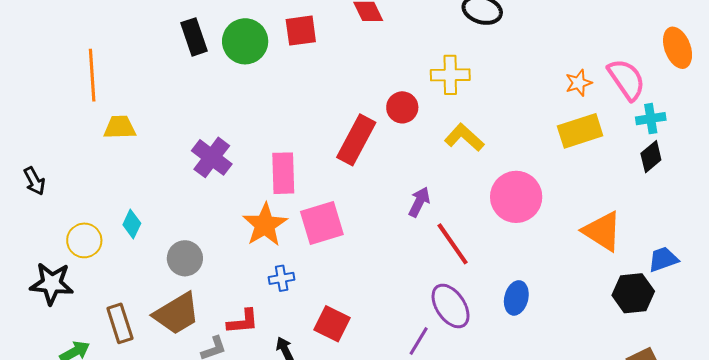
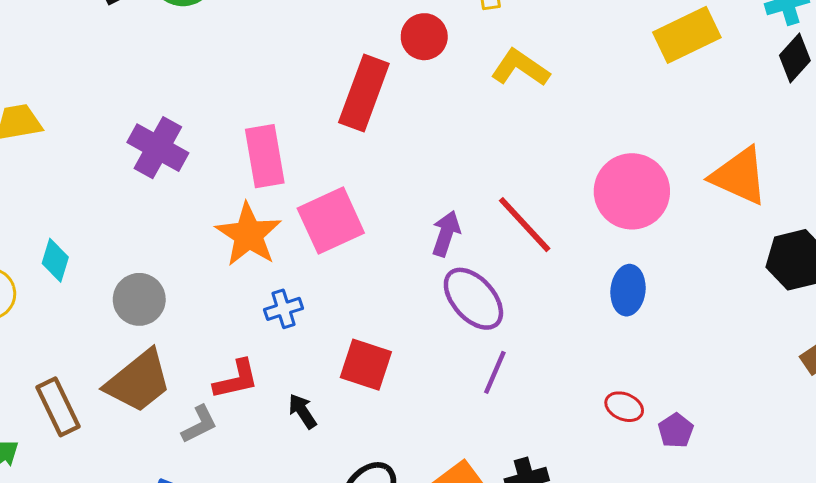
pink circle: (516, 197) -> (632, 191), moved
purple arrow: (419, 202) -> (446, 234), moved
purple ellipse: (451, 306) -> (473, 299), moved

